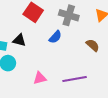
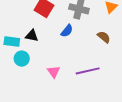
pink triangle: (40, 78) -> (54, 72), turned -48

